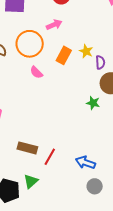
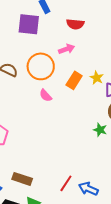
brown rectangle: (27, 148) -> (22, 179), moved
red line: (50, 157) -> (66, 183), moved

